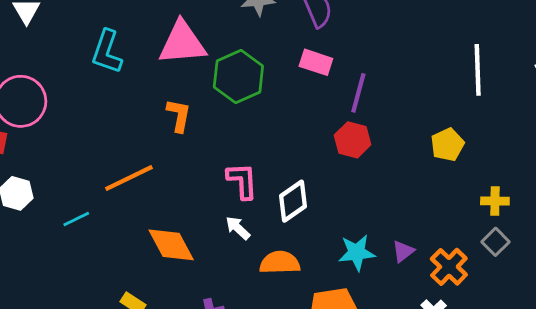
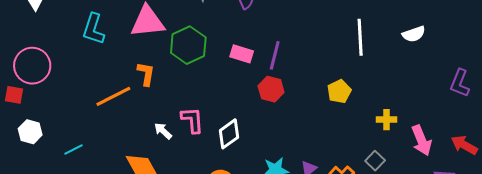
pink rectangle: (316, 62) -> (242, 54), moved
orange line: (129, 178) -> (113, 96), moved
yellow cross: (495, 201) -> (386, 120), moved
white arrow: (238, 228) -> (163, 131), moved

